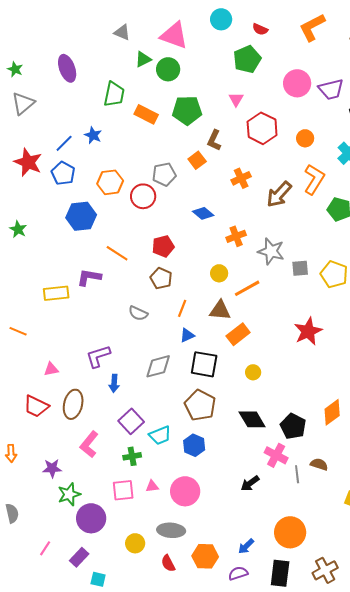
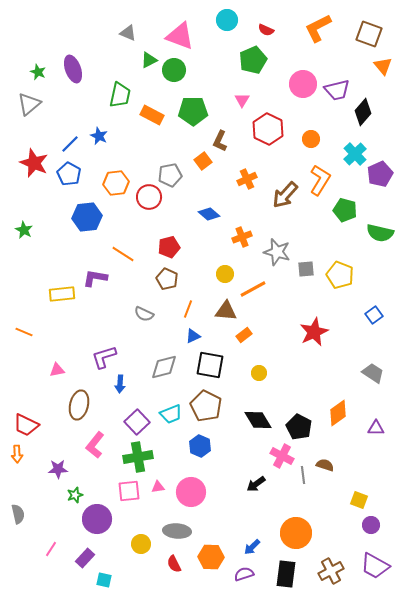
green star: (15, 69) -> (38, 72), moved
orange rectangle: (238, 334) -> (244, 335), size x0.7
red trapezoid: (36, 406) -> (26, 425), moved
cyan trapezoid: (160, 435) -> (171, 414), moved
green cross: (132, 456) -> (138, 457), size x1.6
green star: (69, 494) -> (75, 495), size x0.7

